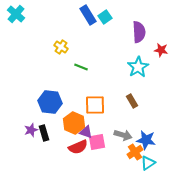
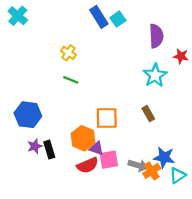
green line: (81, 67) -> (71, 80), moved
blue hexagon: (50, 102) -> (28, 115), moved
gray arrow: (123, 135) -> (138, 165), moved
cyan triangle: (148, 163) -> (178, 175), moved

